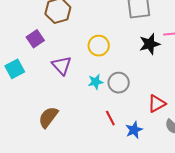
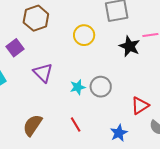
black star: (150, 44) -> (130, 46), turned -30
yellow circle: (99, 46) -> (84, 35), moved
red line: (110, 118) -> (76, 125), moved

